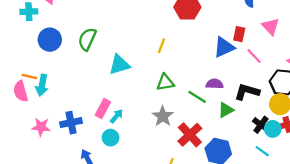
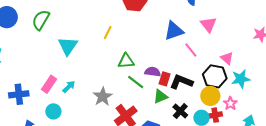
red rectangle: (239, 34) -> (165, 79), moved
blue triangle: (224, 47) -> (174, 31), moved
cyan triangle: (119, 65) -> (68, 46), turned -45
green triangle: (165, 82) -> (126, 61), moved
cyan arrow: (117, 116) -> (69, 87), moved
black cross: (261, 125) -> (180, 111), moved

